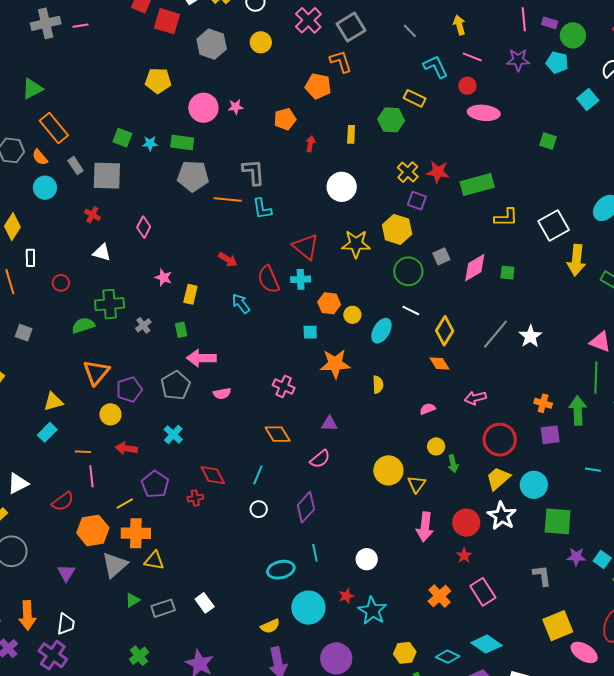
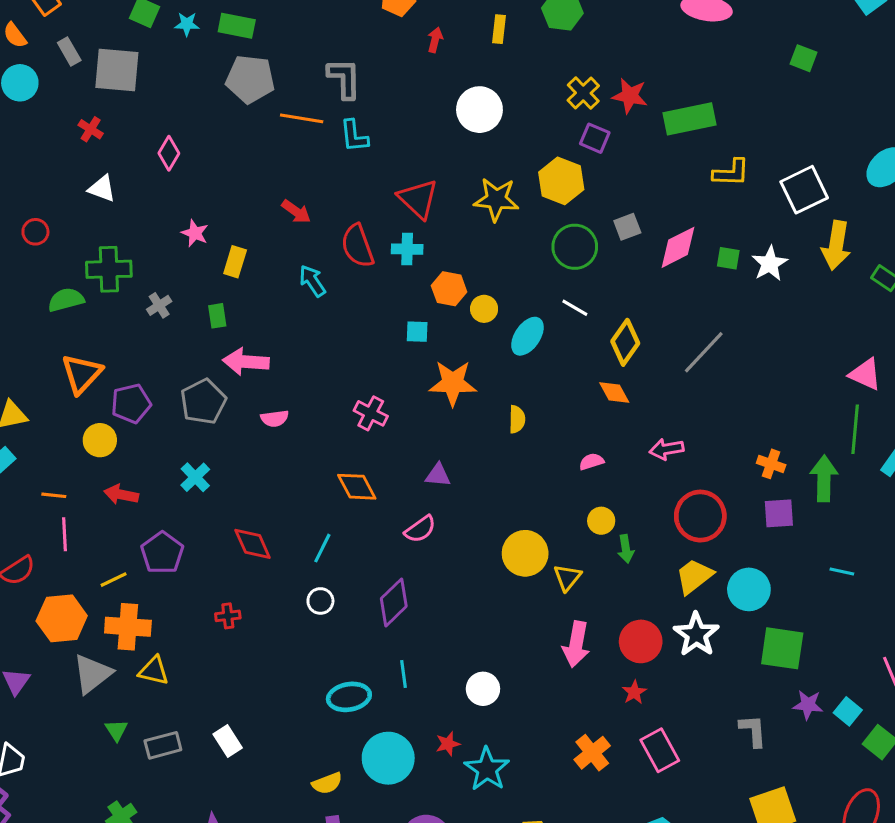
white star: (530, 336) -> (770, 264), moved
red cross: (195, 498) -> (228, 616), moved
green triangle: (133, 600) -> (116, 730), turned -35

